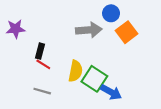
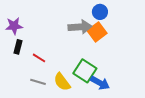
orange square: (127, 32) -> (97, 32), moved
black rectangle: (40, 51) -> (18, 47), moved
yellow semicircle: (75, 71) -> (62, 82), moved, turned 132

